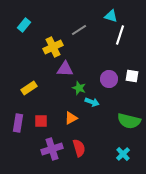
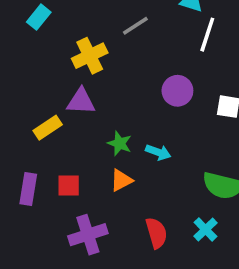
purple triangle: (65, 69) -> (81, 101), moved
purple circle: (109, 79) -> (177, 91), moved
green star: (79, 88) -> (120, 143), moved
red semicircle: (79, 148) -> (156, 233), moved
cyan cross: (123, 154) -> (206, 229), moved

